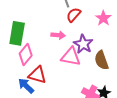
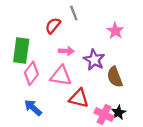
red semicircle: (74, 15) -> (53, 26), moved
pink triangle: (71, 57) -> (61, 76), moved
red triangle: (37, 75) -> (79, 98), moved

